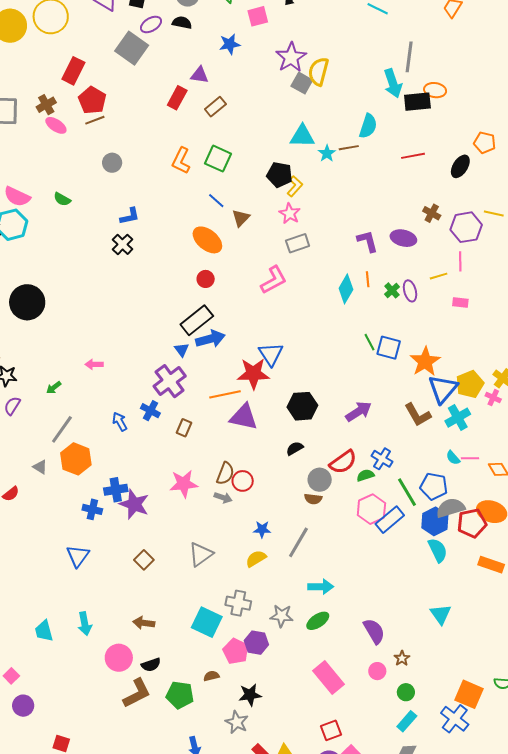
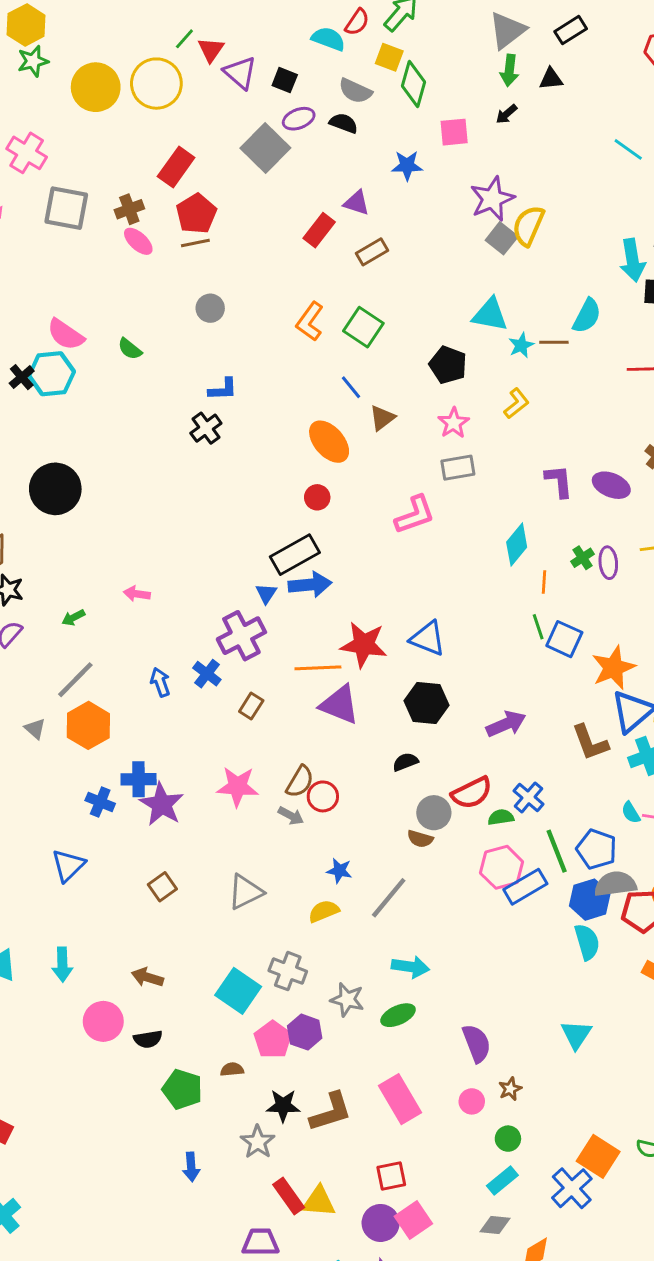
yellow L-shape: (295, 186) -> (516, 403), moved
orange line: (368, 279) -> (544, 582), moved
blue triangle: (271, 354) -> (428, 638), moved, turned -44
brown L-shape: (137, 693) -> (331, 1112), moved

